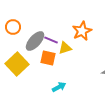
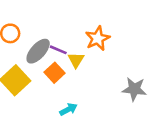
yellow triangle: (65, 48) -> (76, 60), turned -40
orange square: (48, 58) -> (55, 73), turned 35

